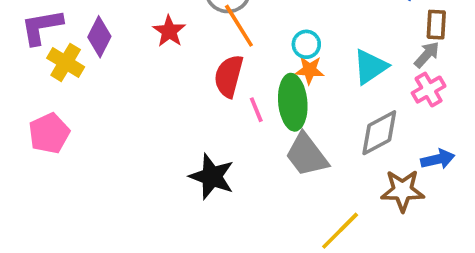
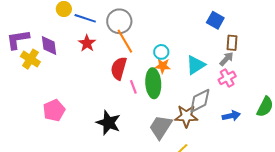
purple diamond: (99, 37) -> (49, 45), turned -35
pink pentagon: (49, 133) -> (54, 110), moved
gray trapezoid: (307, 155) -> (161, 127), moved, turned 68
brown star: (403, 191) -> (186, 116), moved

